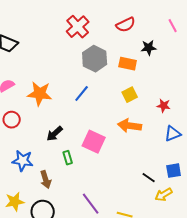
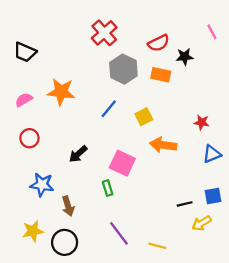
red semicircle: (126, 25) -> (159, 43), moved
orange star: (40, 94) -> (61, 92), moved
yellow square: (130, 95) -> (144, 117), moved
green rectangle: (68, 158) -> (108, 188), moved
black line: (149, 178) -> (185, 204), turned -48

